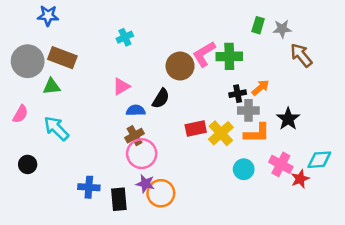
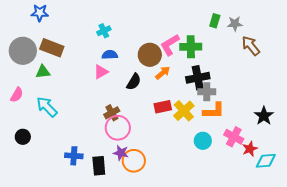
orange arrow: (260, 88) -> (163, 73), moved
black cross: (238, 94) -> (198, 78), size x1.6
blue semicircle: (136, 110) -> (110, 55), moved
black star: (288, 119) -> (264, 116), moved
cyan diamond: (319, 160) -> (266, 161), moved

